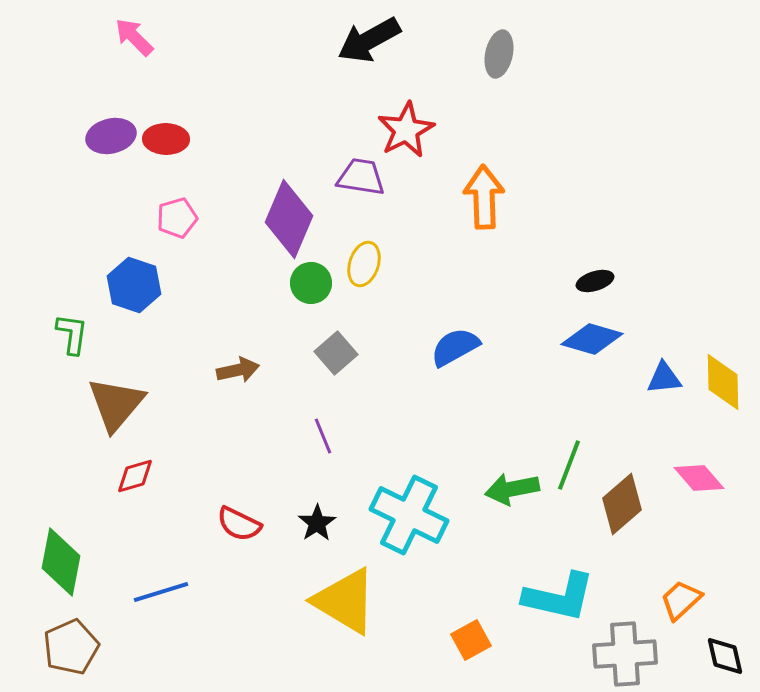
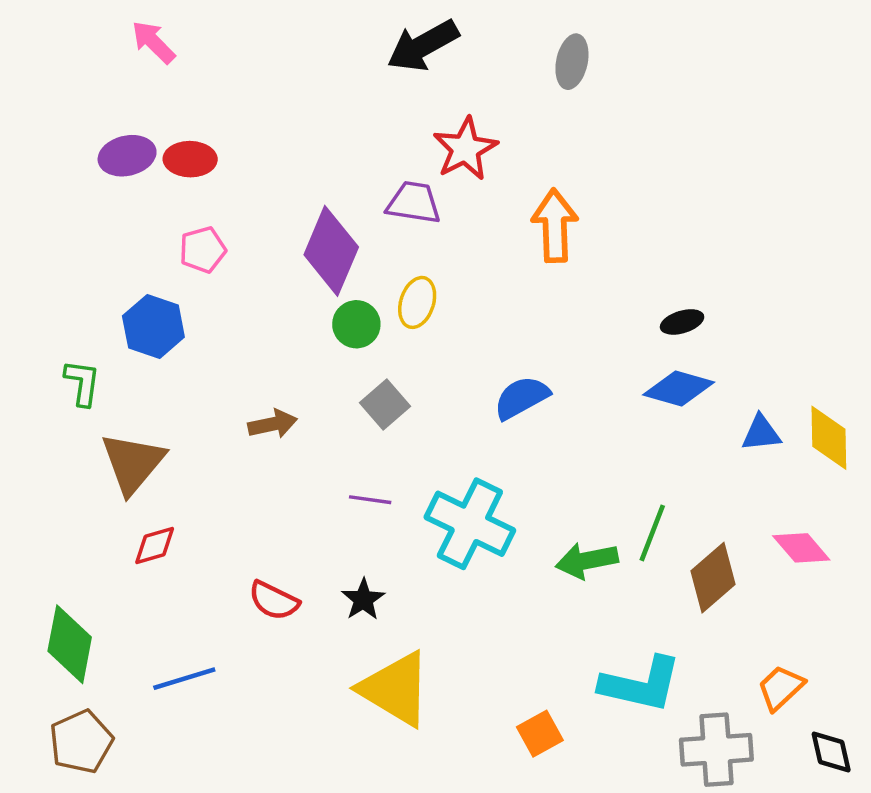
purple line: (323, 436) -> (370, 500), turned -60
cyan cross: (409, 515) -> (470, 524), moved

